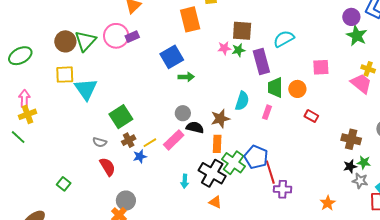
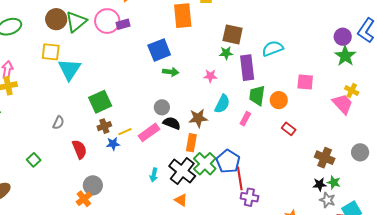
pink star: (224, 48) -> (210, 76), moved
gray semicircle: (100, 142) -> (58, 123), moved, turned -88

